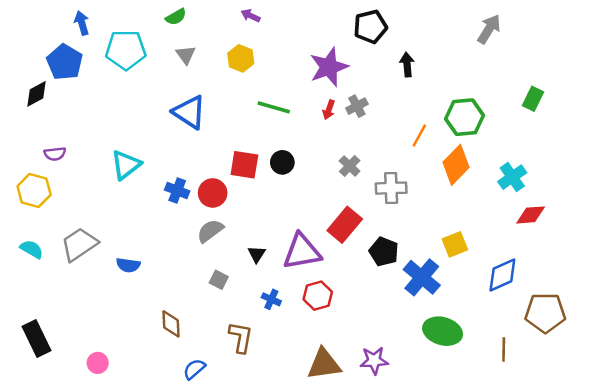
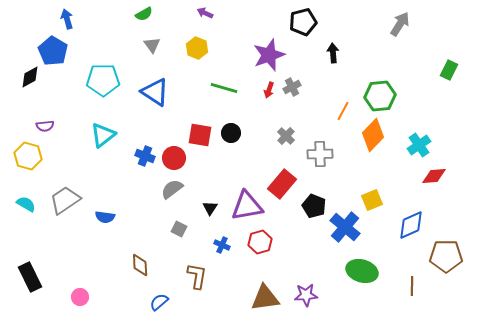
cyan pentagon: (126, 50) -> (103, 80), moved
green rectangle: (533, 99) -> (449, 70), moved

